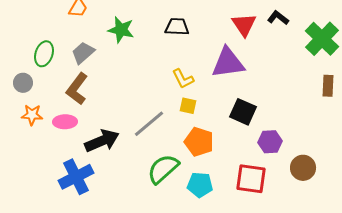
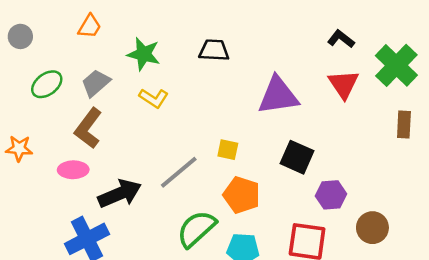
red triangle: (244, 25) -> (344, 84), moved
green ellipse: (44, 54) -> (47, 84), turned 35
yellow L-shape: (183, 79) -> (154, 98), moved, turned -30
gray circle: (23, 83) -> (20, 36), moved
orange star: (32, 115) -> (19, 148), moved

